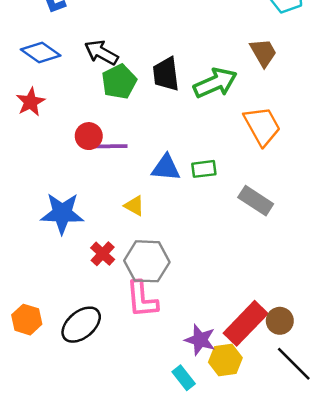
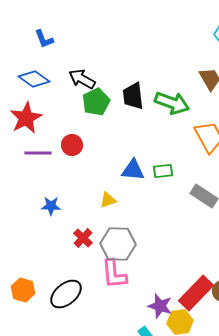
green arrow: (215, 83) -> (172, 103), turned 44
red star: (31, 102) -> (26, 118), size x1.4
purple line: (110, 146) -> (38, 153), moved
yellow triangle: (134, 206) -> (108, 200), turned -48
blue star: (62, 213) -> (51, 206), size x0.6

